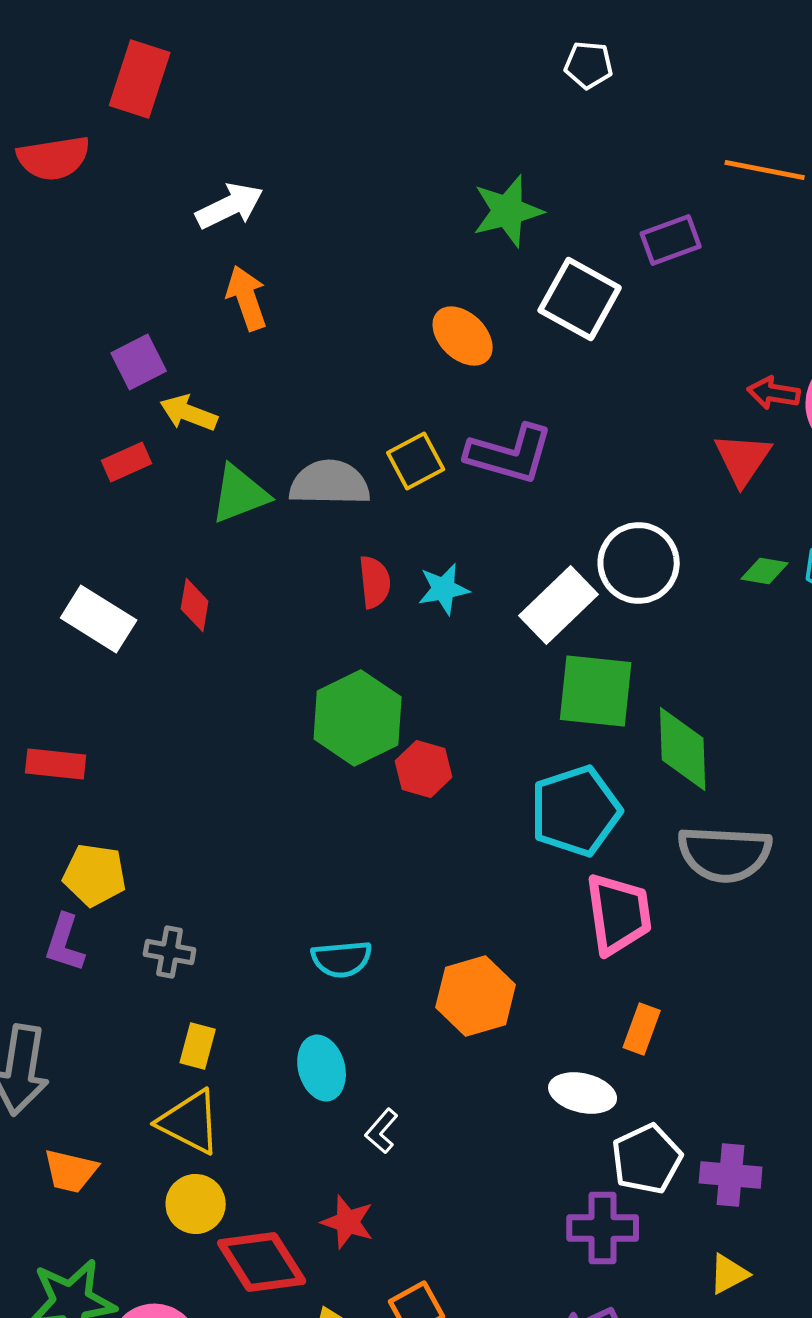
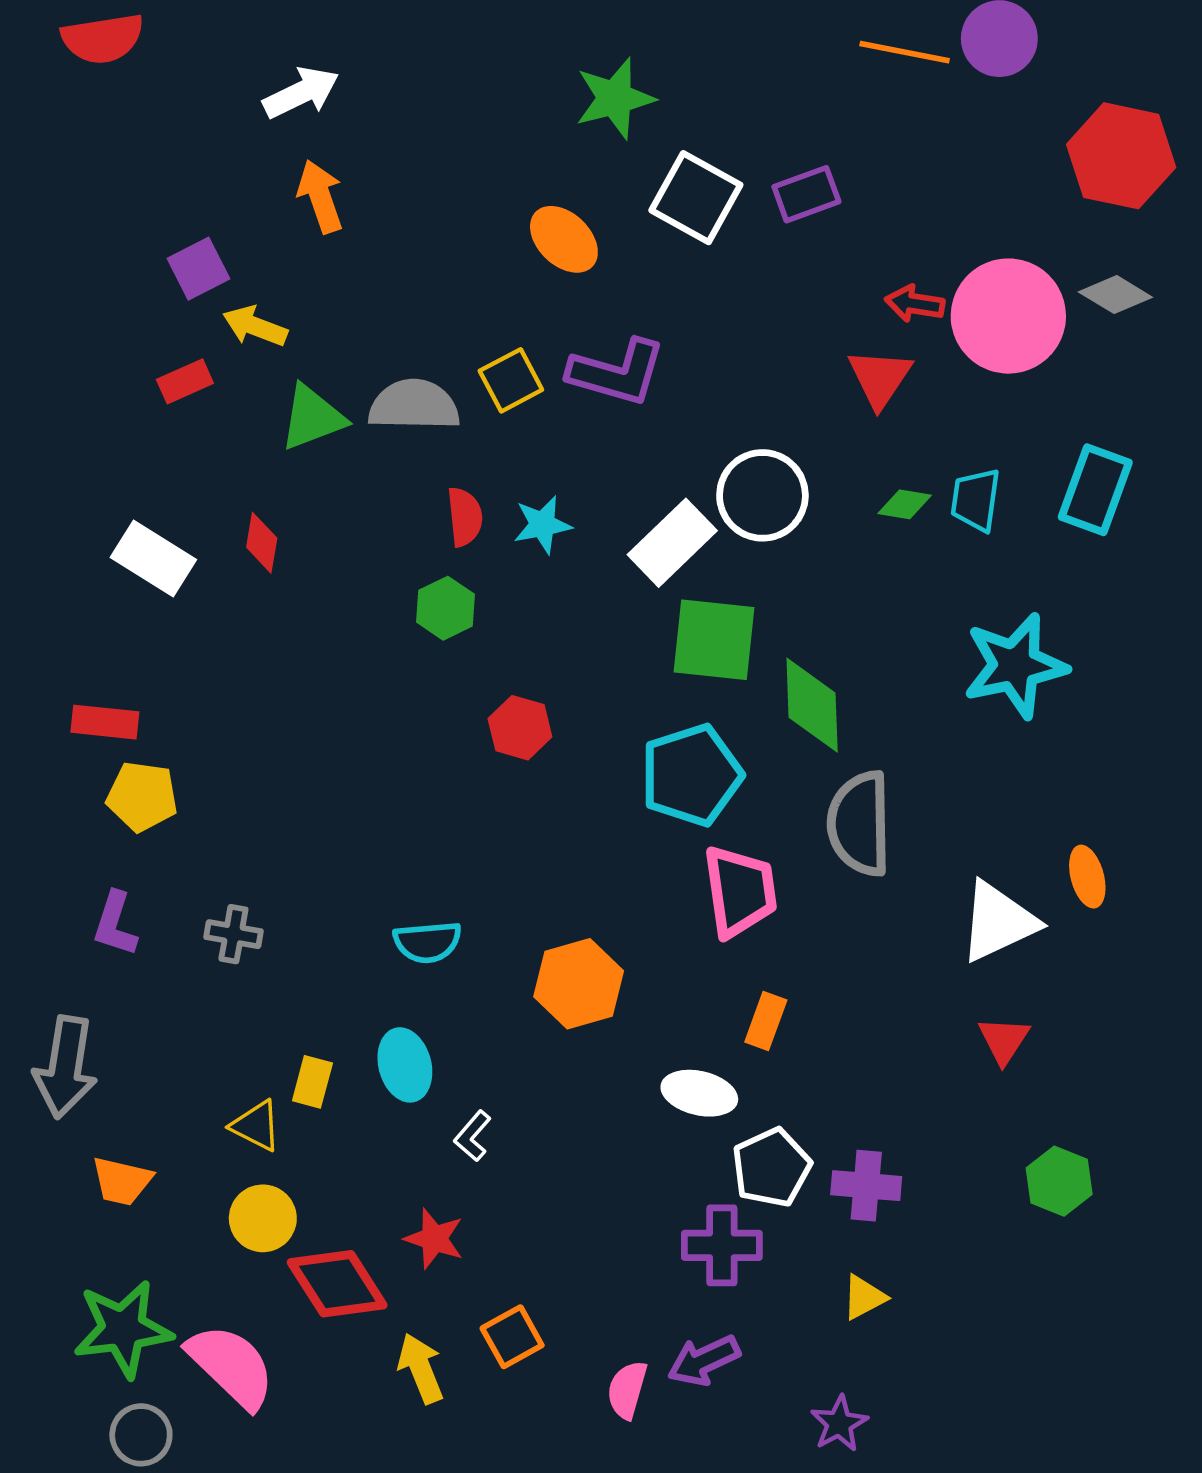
purple rectangle: (671, 240) -> (806, 194), moved
green hexagon: (358, 718) -> (446, 608), moved, size x0.6
gray semicircle: (725, 854) -> (859, 824), turned 86
yellow pentagon: (95, 875) -> (142, 797), moved
yellow rectangle: (198, 1046) -> (312, 1082), moved
yellow triangle: (190, 1122) -> (256, 1126), size x0.7

